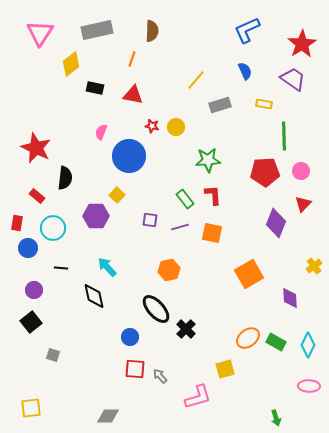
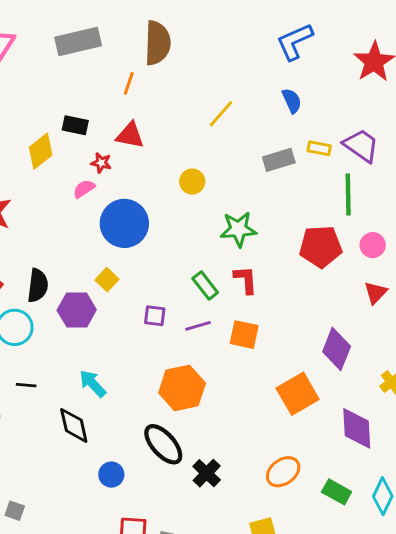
brown semicircle: (152, 31) -> (158, 43), size x1.4
yellow diamond: (71, 64) -> (41, 151), moved
purple trapezoid: (293, 79) -> (361, 145), moved
gray rectangle: (220, 105) -> (279, 160), moved
red star: (152, 126) -> (101, 163), moved
pink semicircle: (101, 132) -> (84, 189), turned 35
black semicircle: (65, 178) -> (38, 285), moved
purple diamond: (276, 223) -> (337, 349), moved
orange hexagon: (169, 270) -> (182, 388), size x1.4
purple diamond: (290, 298) -> (357, 428), size x1.4
blue circle: (130, 337) -> (111, 475), moved
orange ellipse: (248, 338) -> (283, 472), moved

